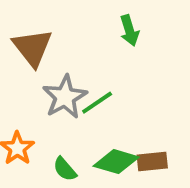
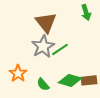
green arrow: (129, 30) -> (86, 12), moved
brown triangle: (32, 48) -> (46, 22), moved

